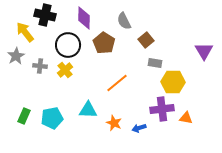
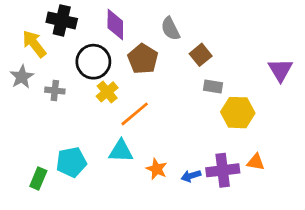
yellow cross: (65, 70) -> (107, 92), moved
orange line: (117, 83) -> (135, 114), moved
purple cross: (162, 109) -> (223, 170), moved
green rectangle: (24, 116) -> (38, 179), moved

